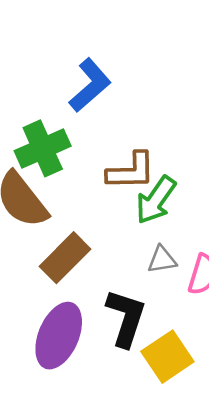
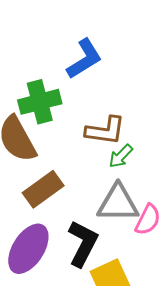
green arrow: (156, 200) -> (121, 156), size x0.7
gray triangle: (162, 260) -> (118, 203), size x1.8

